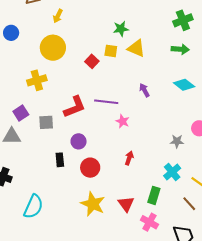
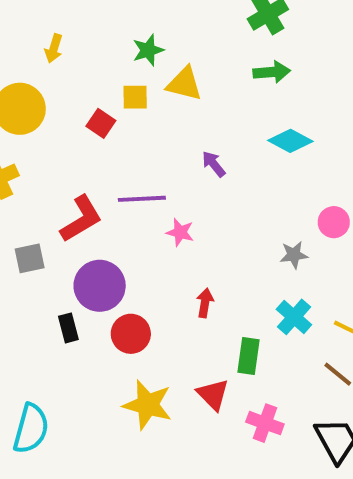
yellow arrow: (58, 16) -> (54, 48), moved
purple circle: (79, 141) -> (100, 286), size x1.6
green rectangle: (154, 195) -> (248, 356), moved

